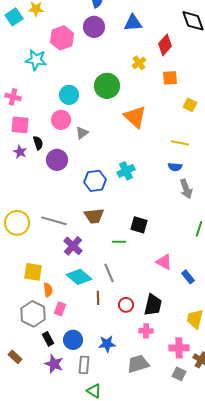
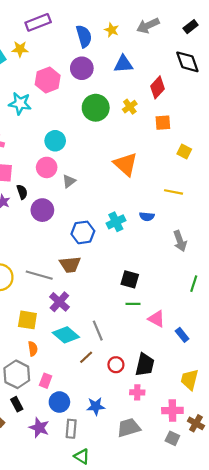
green circle: (107, 86) -> (96, 108), moved
blue semicircle: (175, 167) -> (147, 216), moved
brown trapezoid: (94, 216) -> (70, 264), moved
green line: (119, 242) -> (133, 304), moved
yellow square: (33, 272) -> (27, 320), moved
brown line: (98, 298) -> (86, 357), turned 48
pink rectangle: (60, 309) -> (46, 381), moved
black rectangle: (48, 339) -> (17, 404), moved

